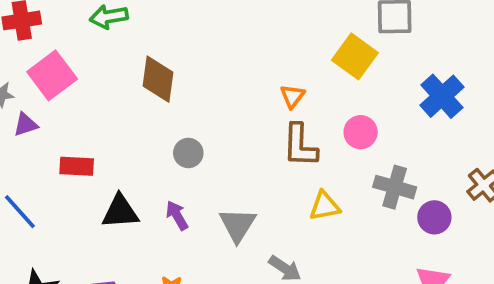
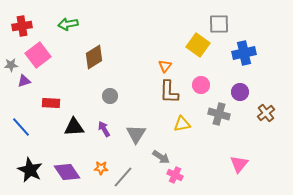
brown diamond: (158, 79) -> (94, 57), turned 50
blue cross: (442, 96) -> (244, 53), moved, turned 30
purple circle: (434, 217) -> (240, 92), moved

